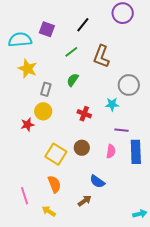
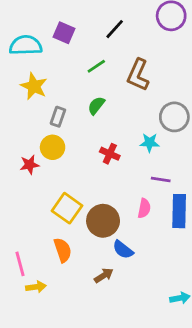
brown circle: (82, 148) -> (103, 221), moved, size x1.5
yellow arrow: (49, 211) -> (36, 287), moved, turned 136

